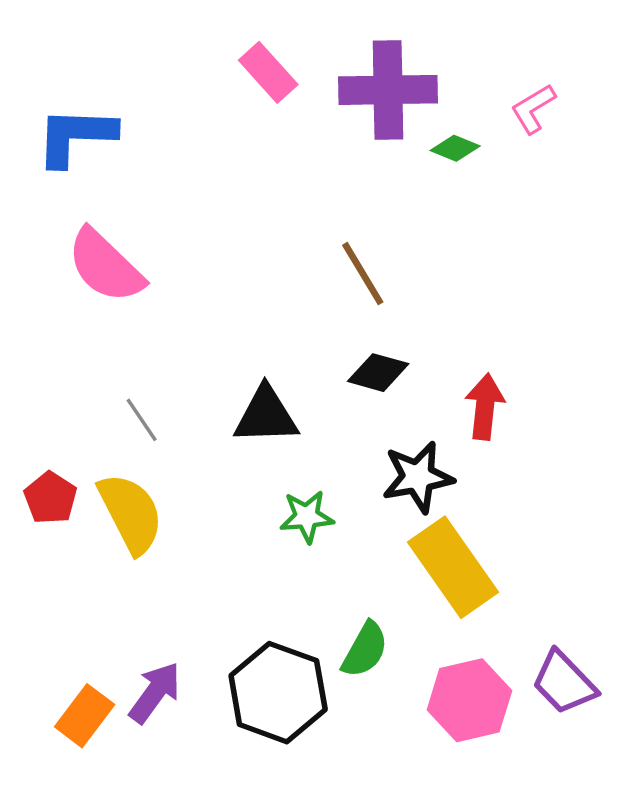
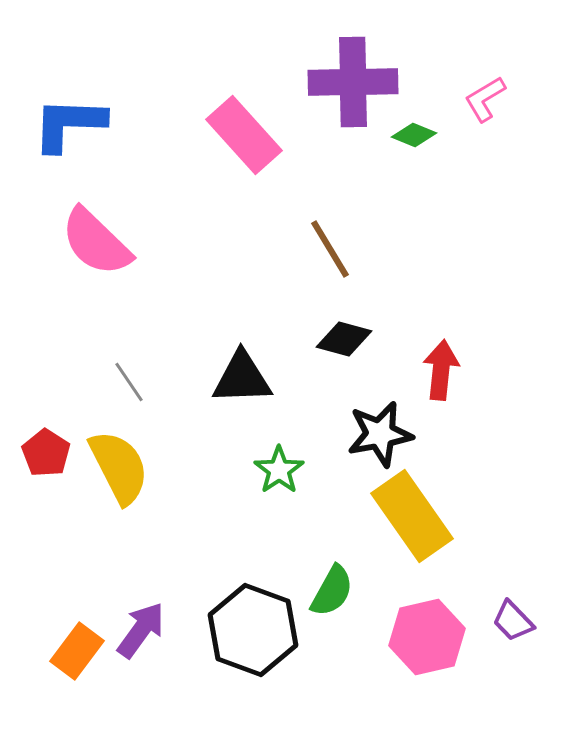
pink rectangle: (268, 72) -> (244, 135), moved, size x1.4
green star: (307, 517) -> (279, 470), turned -30
purple trapezoid: (564, 683) -> (513, 621), size x0.7

